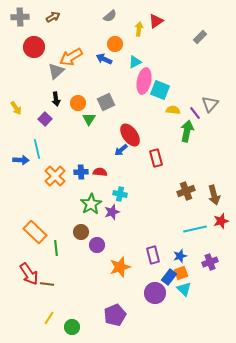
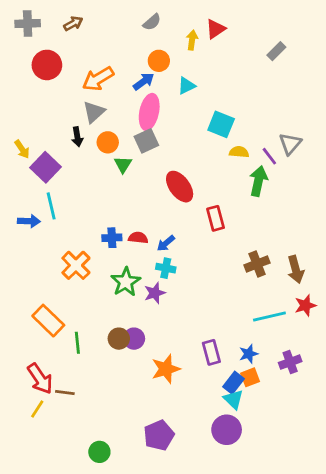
blue arrow: (104, 59) -> (144, 82), turned 119
gray triangle: (56, 71) -> (94, 112), moved
pink ellipse: (144, 81) -> (149, 112), moved
purple square: (45, 119) -> (46, 167), moved, size x1.5
blue arrow: (121, 150) -> (166, 243), moved
orange cross: (55, 176) -> (76, 265), moved
brown circle: (81, 232) -> (119, 339), moved
cyan triangle: (184, 289) -> (233, 399), moved
purple circle: (155, 293) -> (227, 430), moved
yellow line: (49, 318) -> (37, 409), moved

